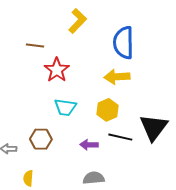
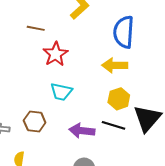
yellow hexagon: (108, 110) -> (119, 99), moved
purple arrow: (89, 145) -> (82, 131), size x1.4

